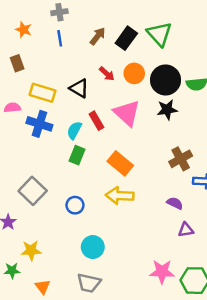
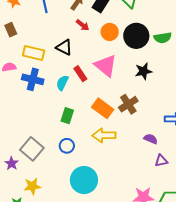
red arrow: (107, 74) -> (83, 25), moved
black star: (167, 110) -> (144, 71), moved
green rectangle: (77, 155) -> (67, 116), moved
brown cross: (181, 159) -> (128, 104), moved
gray square: (33, 191) -> (32, 149), moved
cyan circle: (93, 247) -> (84, 180), size x1.4

